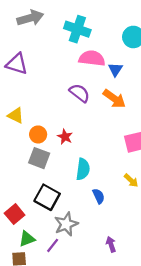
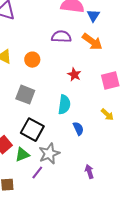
purple semicircle: (80, 93) -> (61, 37), turned -36
orange circle: (38, 134) -> (32, 60), moved
red star: (65, 137) -> (74, 75), moved
green triangle: (27, 239) -> (22, 155), moved

